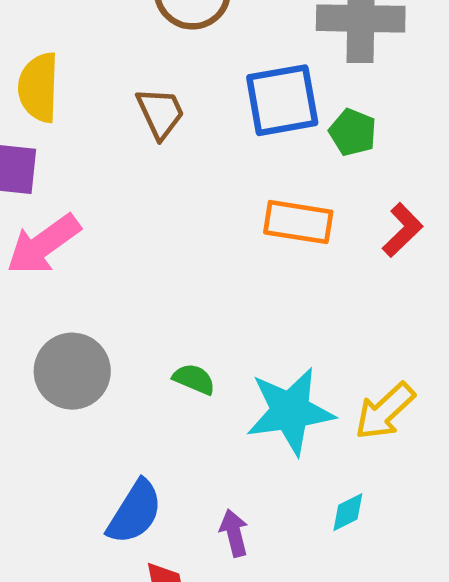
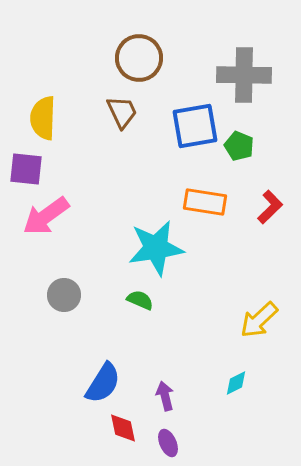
brown trapezoid: (160, 113) -> (122, 112), moved
gray circle: (72, 371) -> (64, 295), size x0.7
cyan star: (290, 411) -> (156, 248), moved

